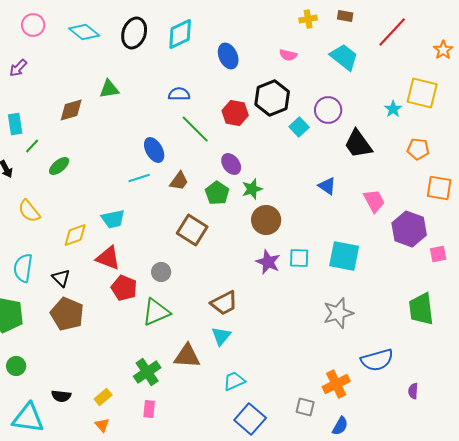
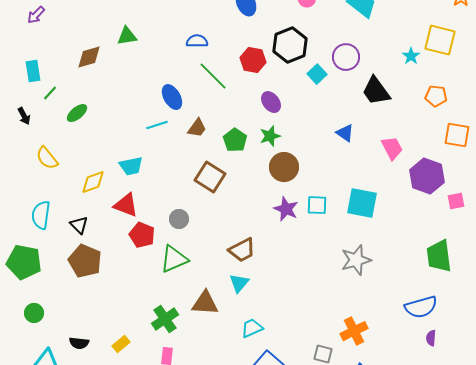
purple ellipse: (231, 164) -> (271, 102), moved
blue semicircle: (377, 360) -> (421, 307), moved

